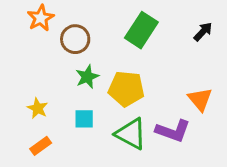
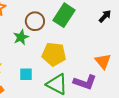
brown circle: (75, 39) -> (35, 21), moved
green star: (87, 77) -> (21, 37), moved

